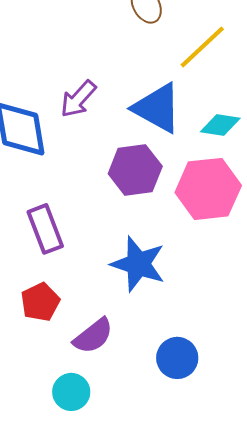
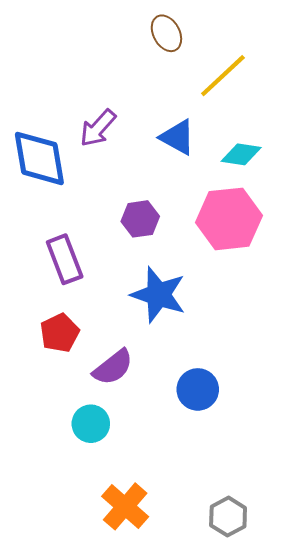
blue triangle: (157, 108) -> (178, 137), size x0.7
purple hexagon: (135, 170) -> (140, 219), moved, size x0.7

